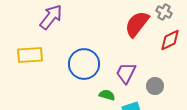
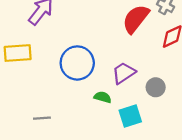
purple trapezoid: (126, 73) -> (124, 73), turned 30

